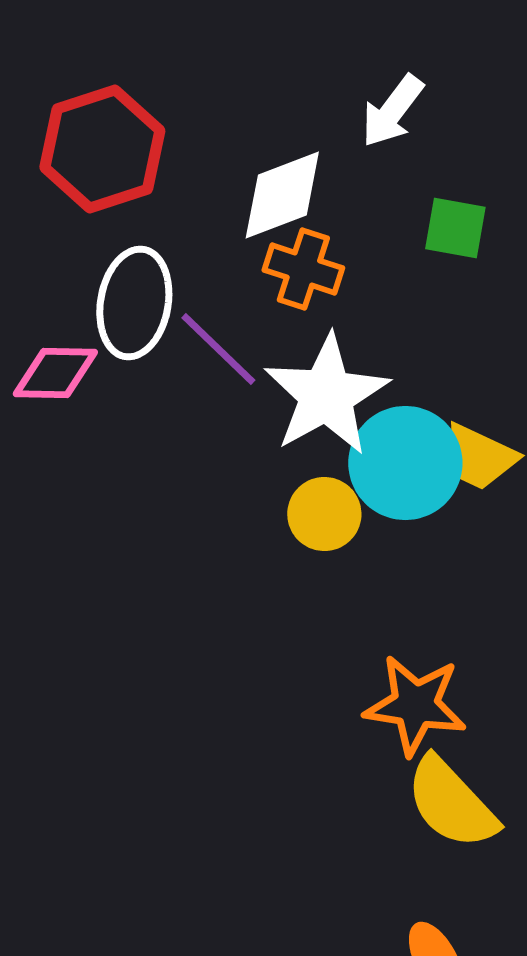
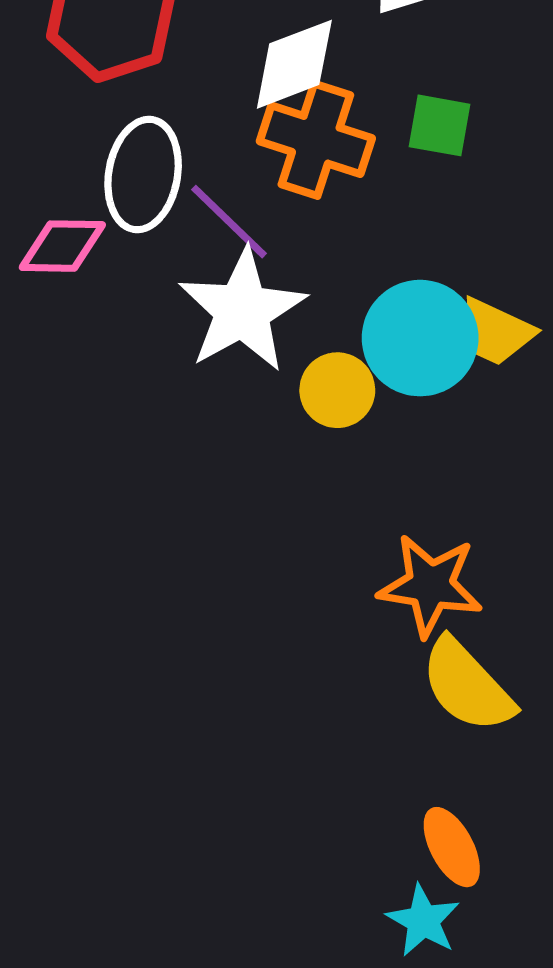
green square: (455, 228) -> (440, 125), moved
orange cross: (303, 269) -> (316, 140), size x1.4
white star: (326, 395) -> (242, 310), moved

